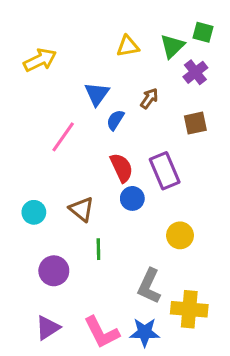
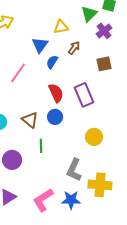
yellow triangle: (128, 46) -> (61, 27), moved
blue circle: (132, 198) -> (55, 117), moved
pink L-shape: (102, 332) -> (43, 200), turned 85

